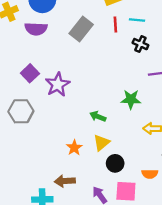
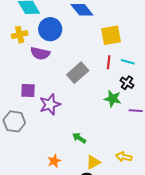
gray rectangle: (81, 29) -> (78, 73), moved
purple square: (30, 73) -> (28, 91), turned 35
green star: (131, 99) -> (113, 99), moved
yellow triangle: (102, 143) -> (93, 162), moved

